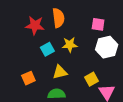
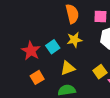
orange semicircle: (58, 18) -> (72, 14), moved
red star: (35, 25) -> (31, 51), moved, turned 30

